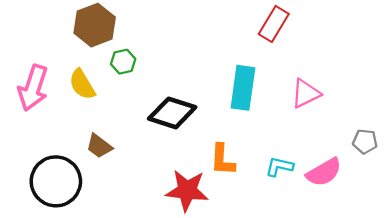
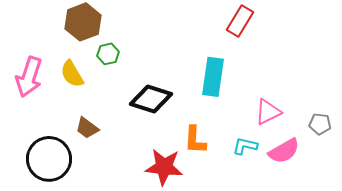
pink triangle: (306, 94) -> (268, 112), moved

